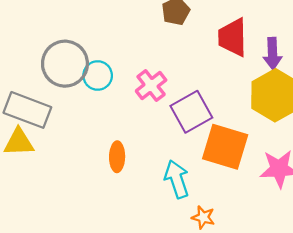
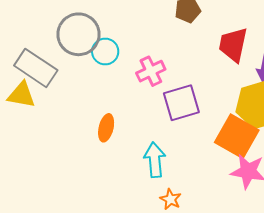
orange square: (225, 147) -> (237, 136), moved

